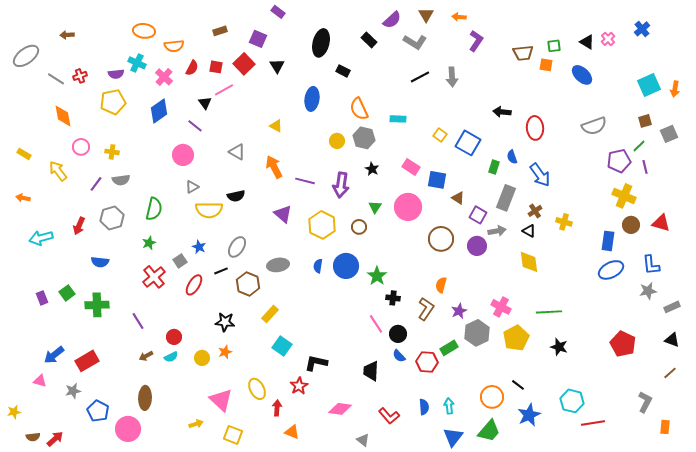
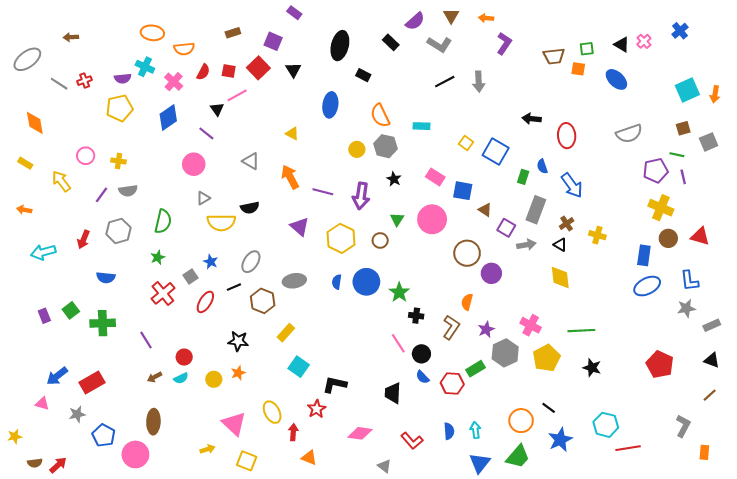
orange diamond: (63, 116) -> (35, 123), moved
green line: (639, 146) -> (677, 155), turned 56
purple circle: (477, 246) -> (491, 273), moved

